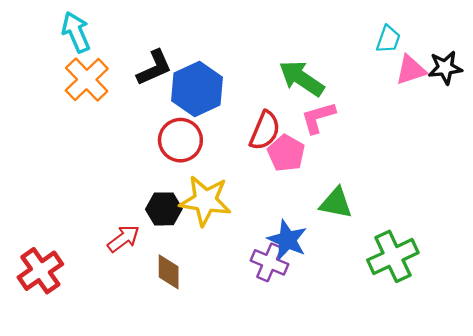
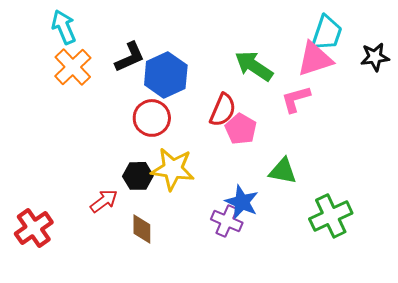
cyan trapezoid: (388, 39) -> (327, 33), size x1.5
pink triangle: (411, 70) -> (315, 59), moved, size x1.4
pink L-shape: (318, 118) -> (296, 99), moved

